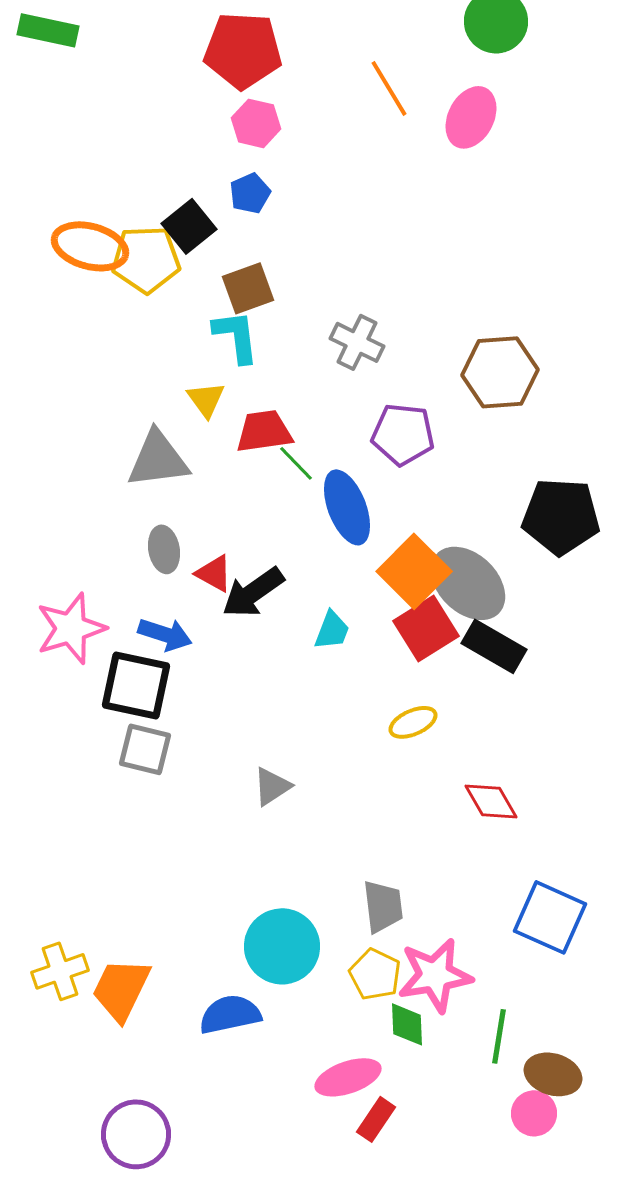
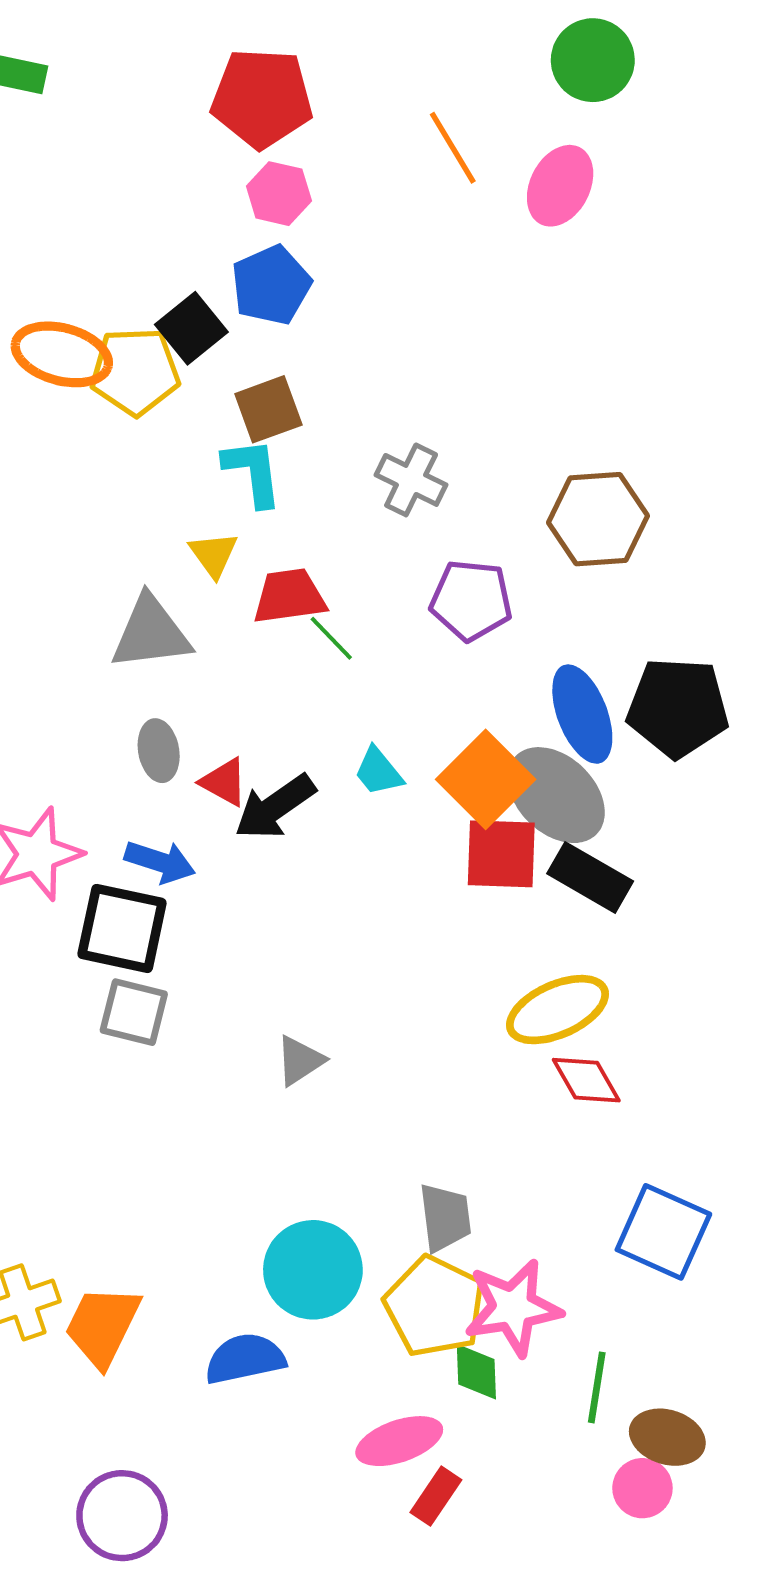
blue pentagon: (250, 193) -> (271, 285), size x1.5
blue ellipse: (347, 507) -> (582, 714), moved
red square: (426, 628) -> (501, 854), turned 34
cyan trapezoid: (332, 630) -> (378, 772), moved, turned 120
yellow ellipse: (413, 722) -> (557, 1010), moved, size x1.6
yellow pentagon: (375, 974) -> (435, 1306), size x1.5

